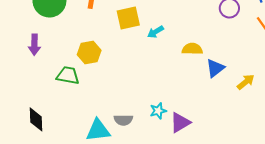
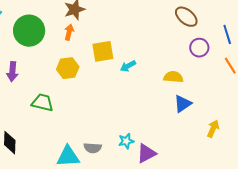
yellow semicircle: (192, 49) -> (173, 77), moved
yellow hexagon: (89, 52) -> (68, 68), moved
yellow arrow: (246, 82) -> (213, 129), moved, turned -30

